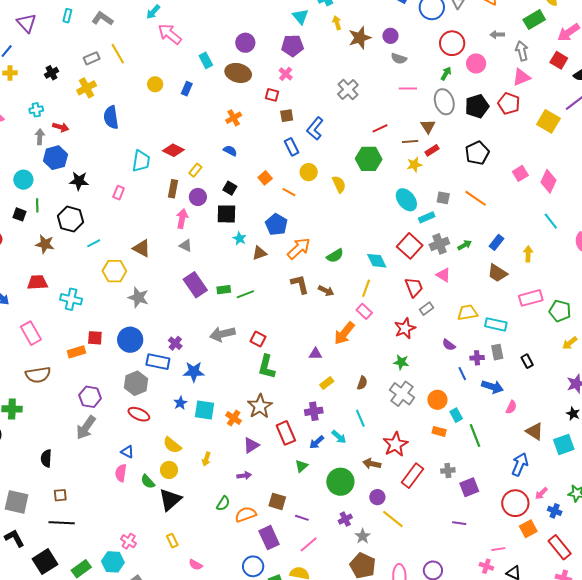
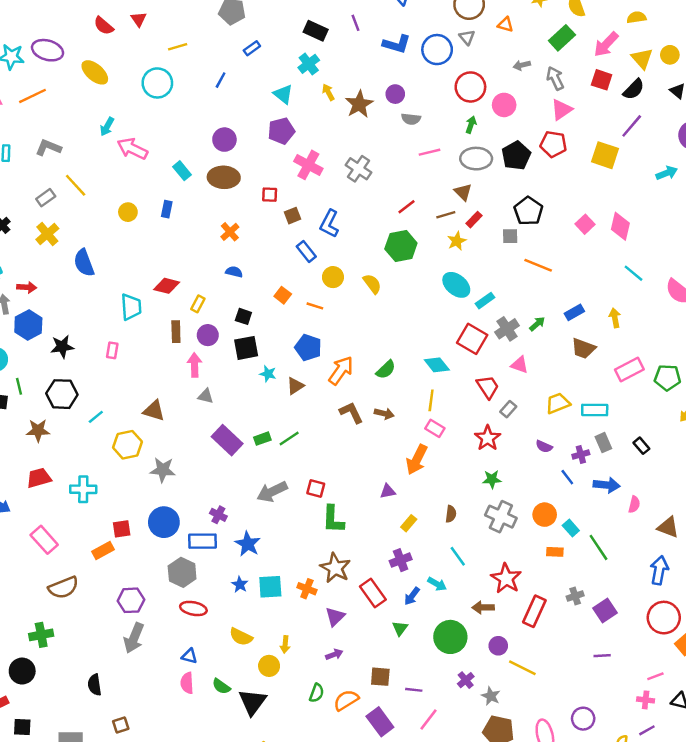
pink cross: (286, 74) -> (308, 165), moved, size x1.6
gray ellipse: (444, 102) -> (476, 159), turned -60
gray square: (443, 198) -> (510, 236), moved
blue rectangle: (497, 242) -> (574, 312), turned 35
blue star: (194, 372) -> (248, 544), turned -30
yellow circle: (169, 470) -> (269, 666), moved

